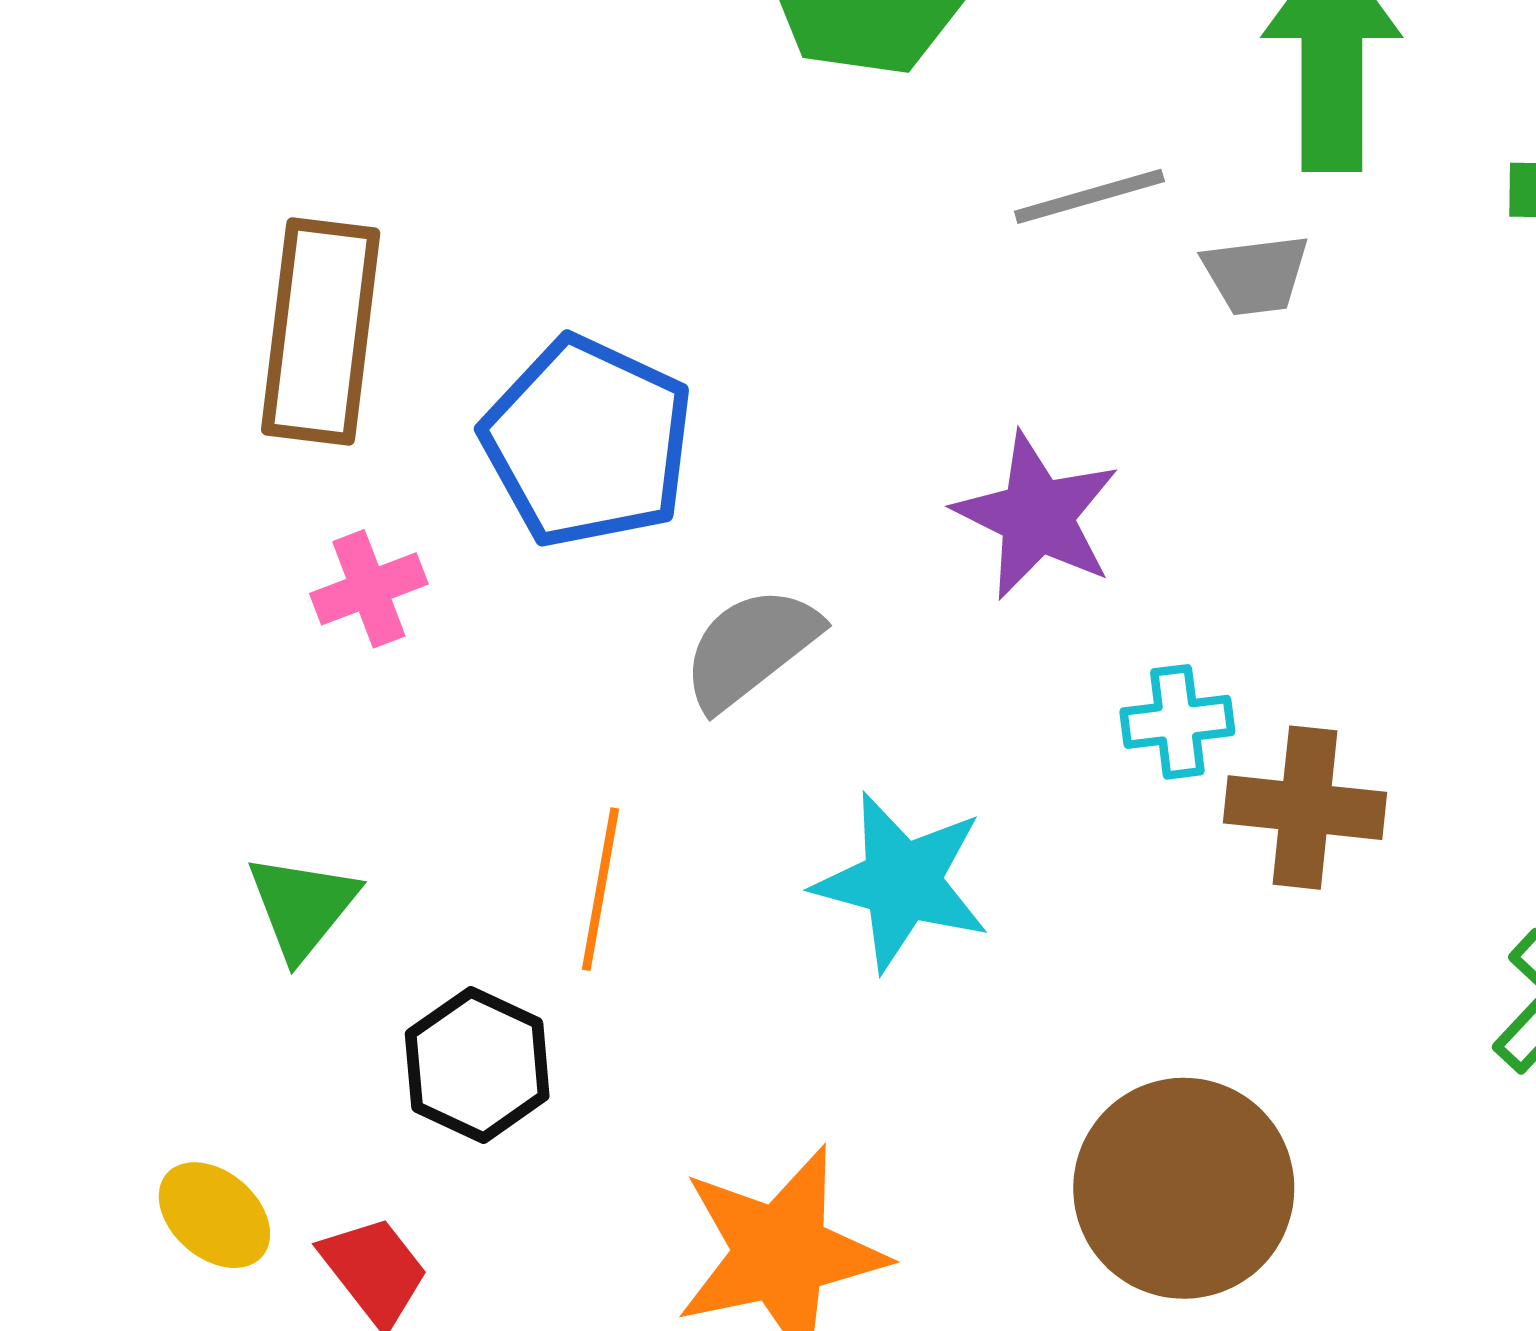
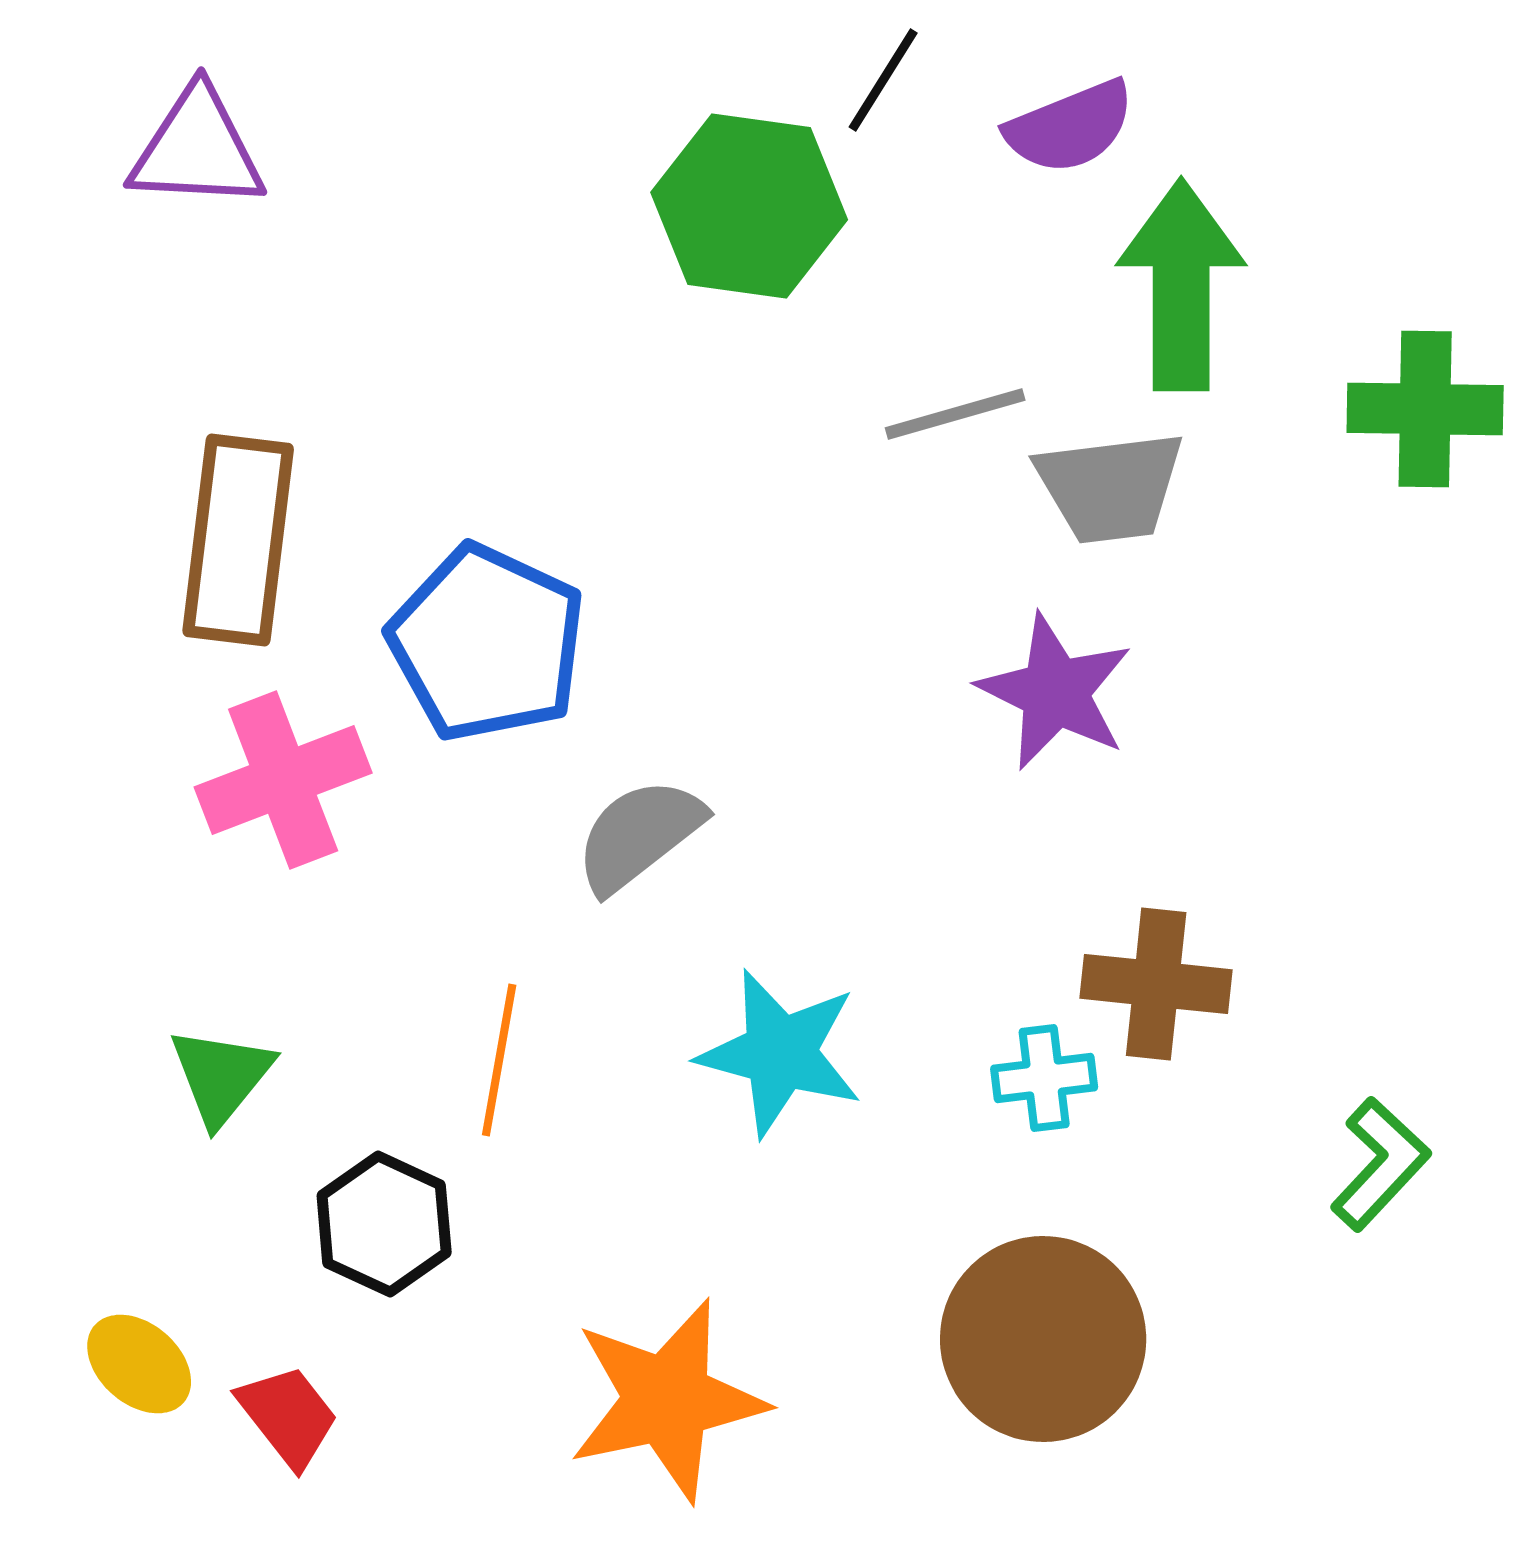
gray trapezoid: (1256, 275) -> (1110, 487), size x1.5
purple star: (1037, 516) -> (1055, 692), moved
pink cross: (369, 589) -> (283, 780), size x1.6
cyan cross: (1177, 722) -> (1044, 1078), moved

